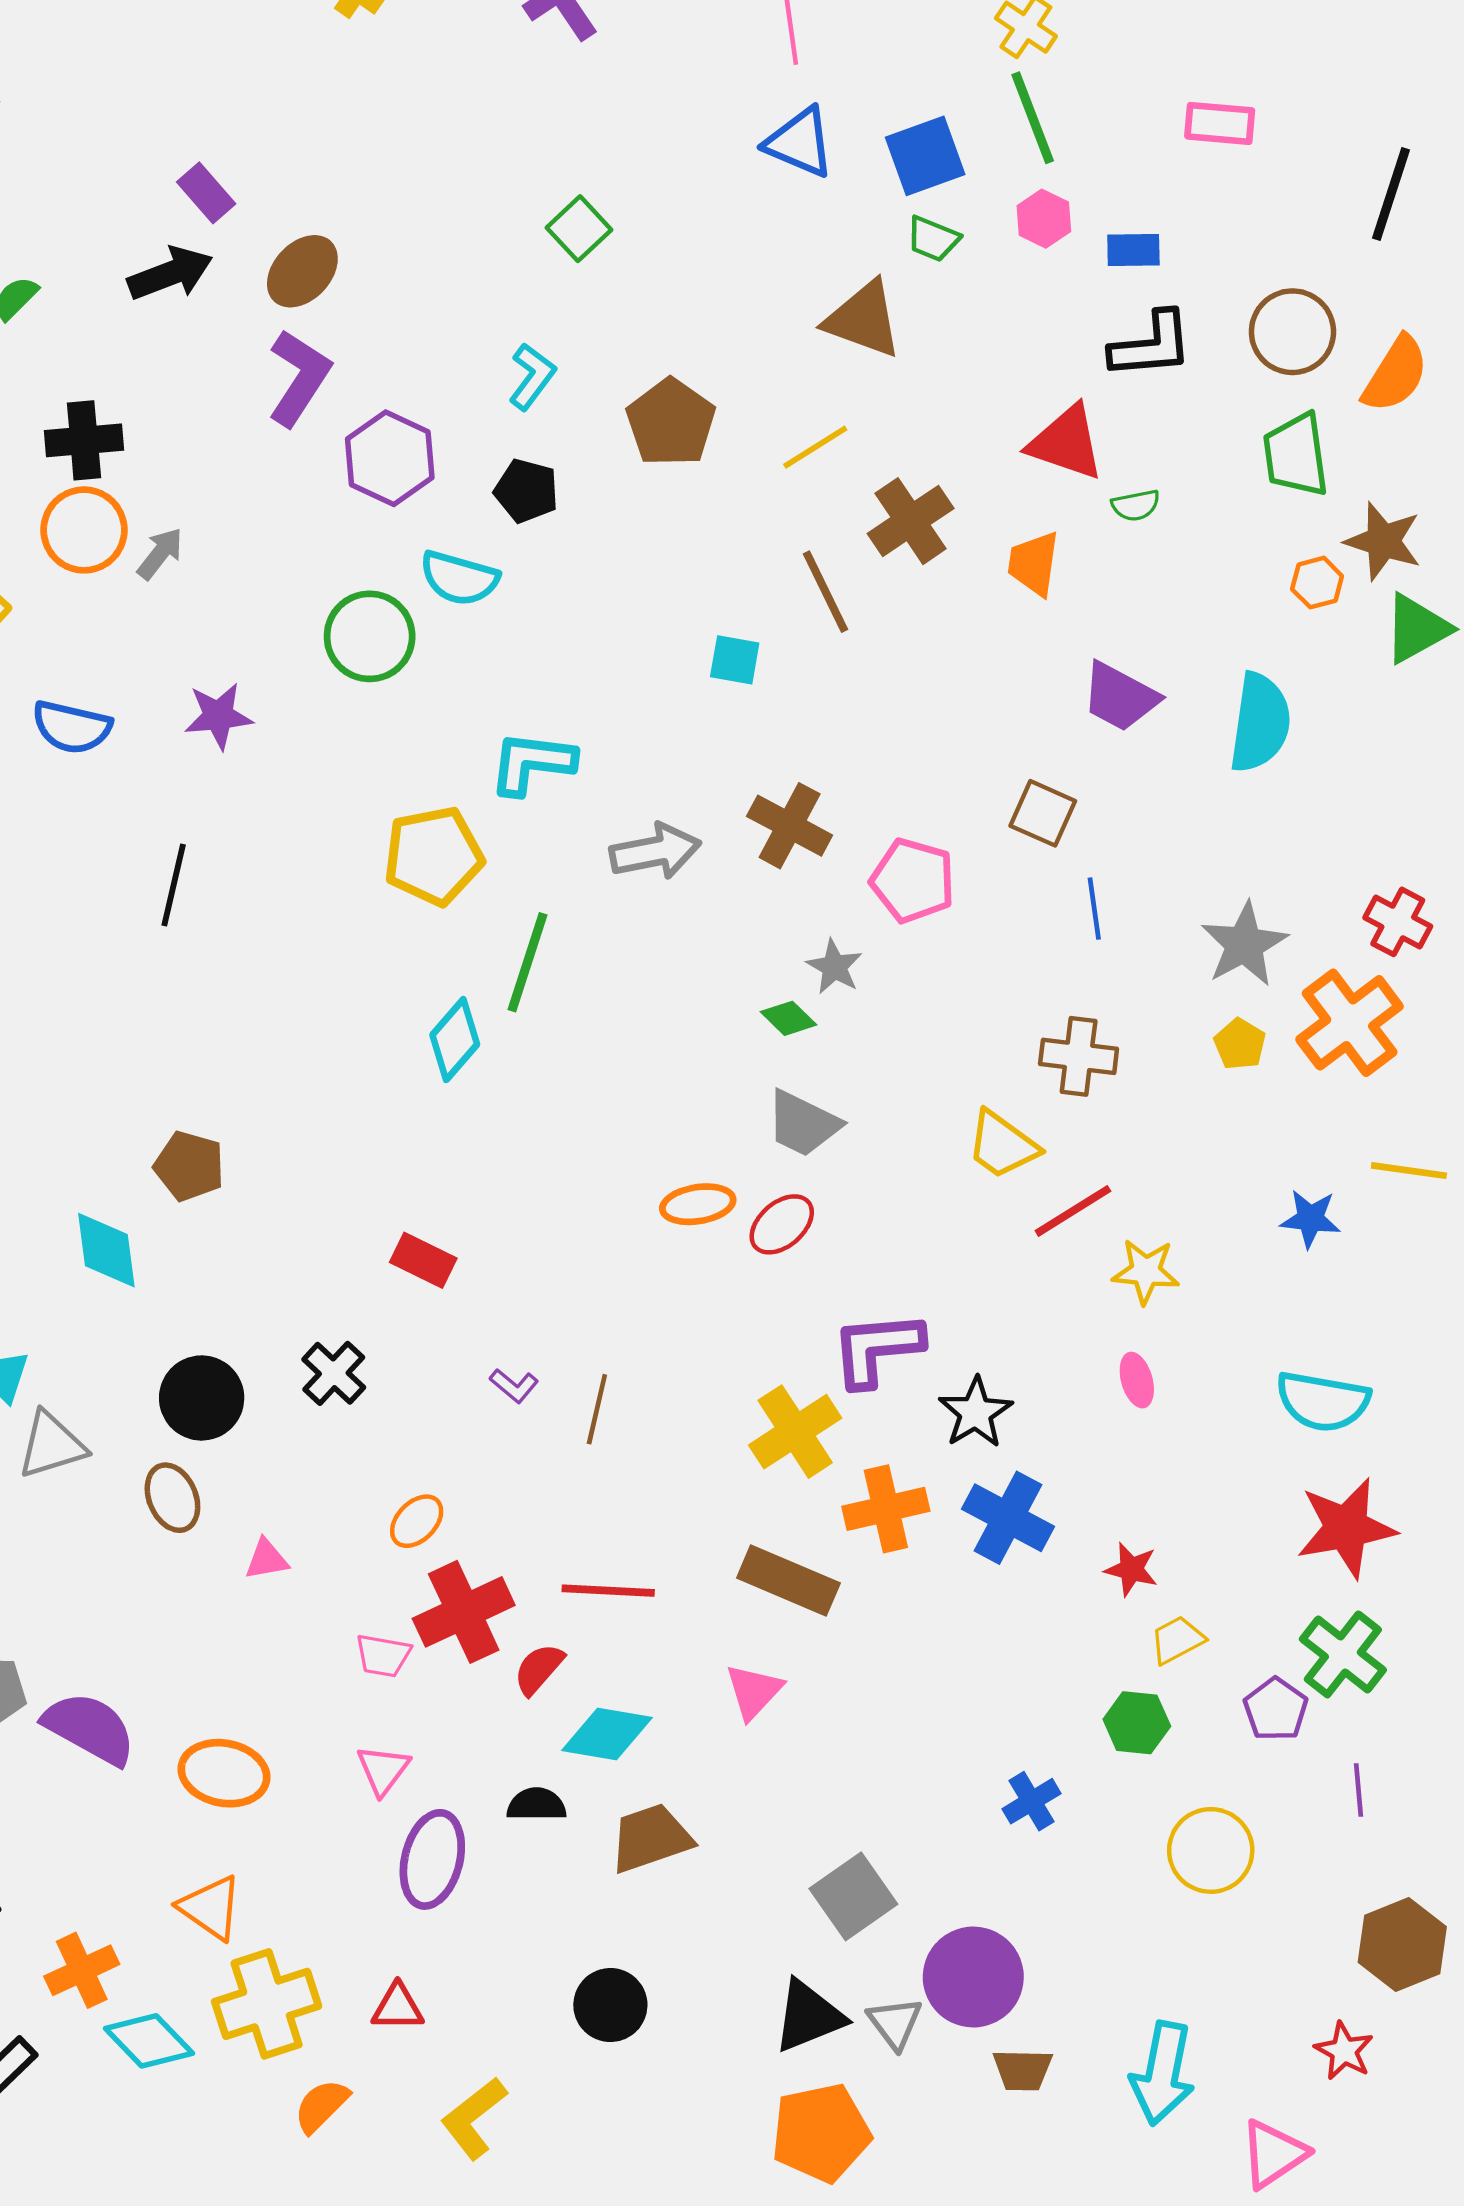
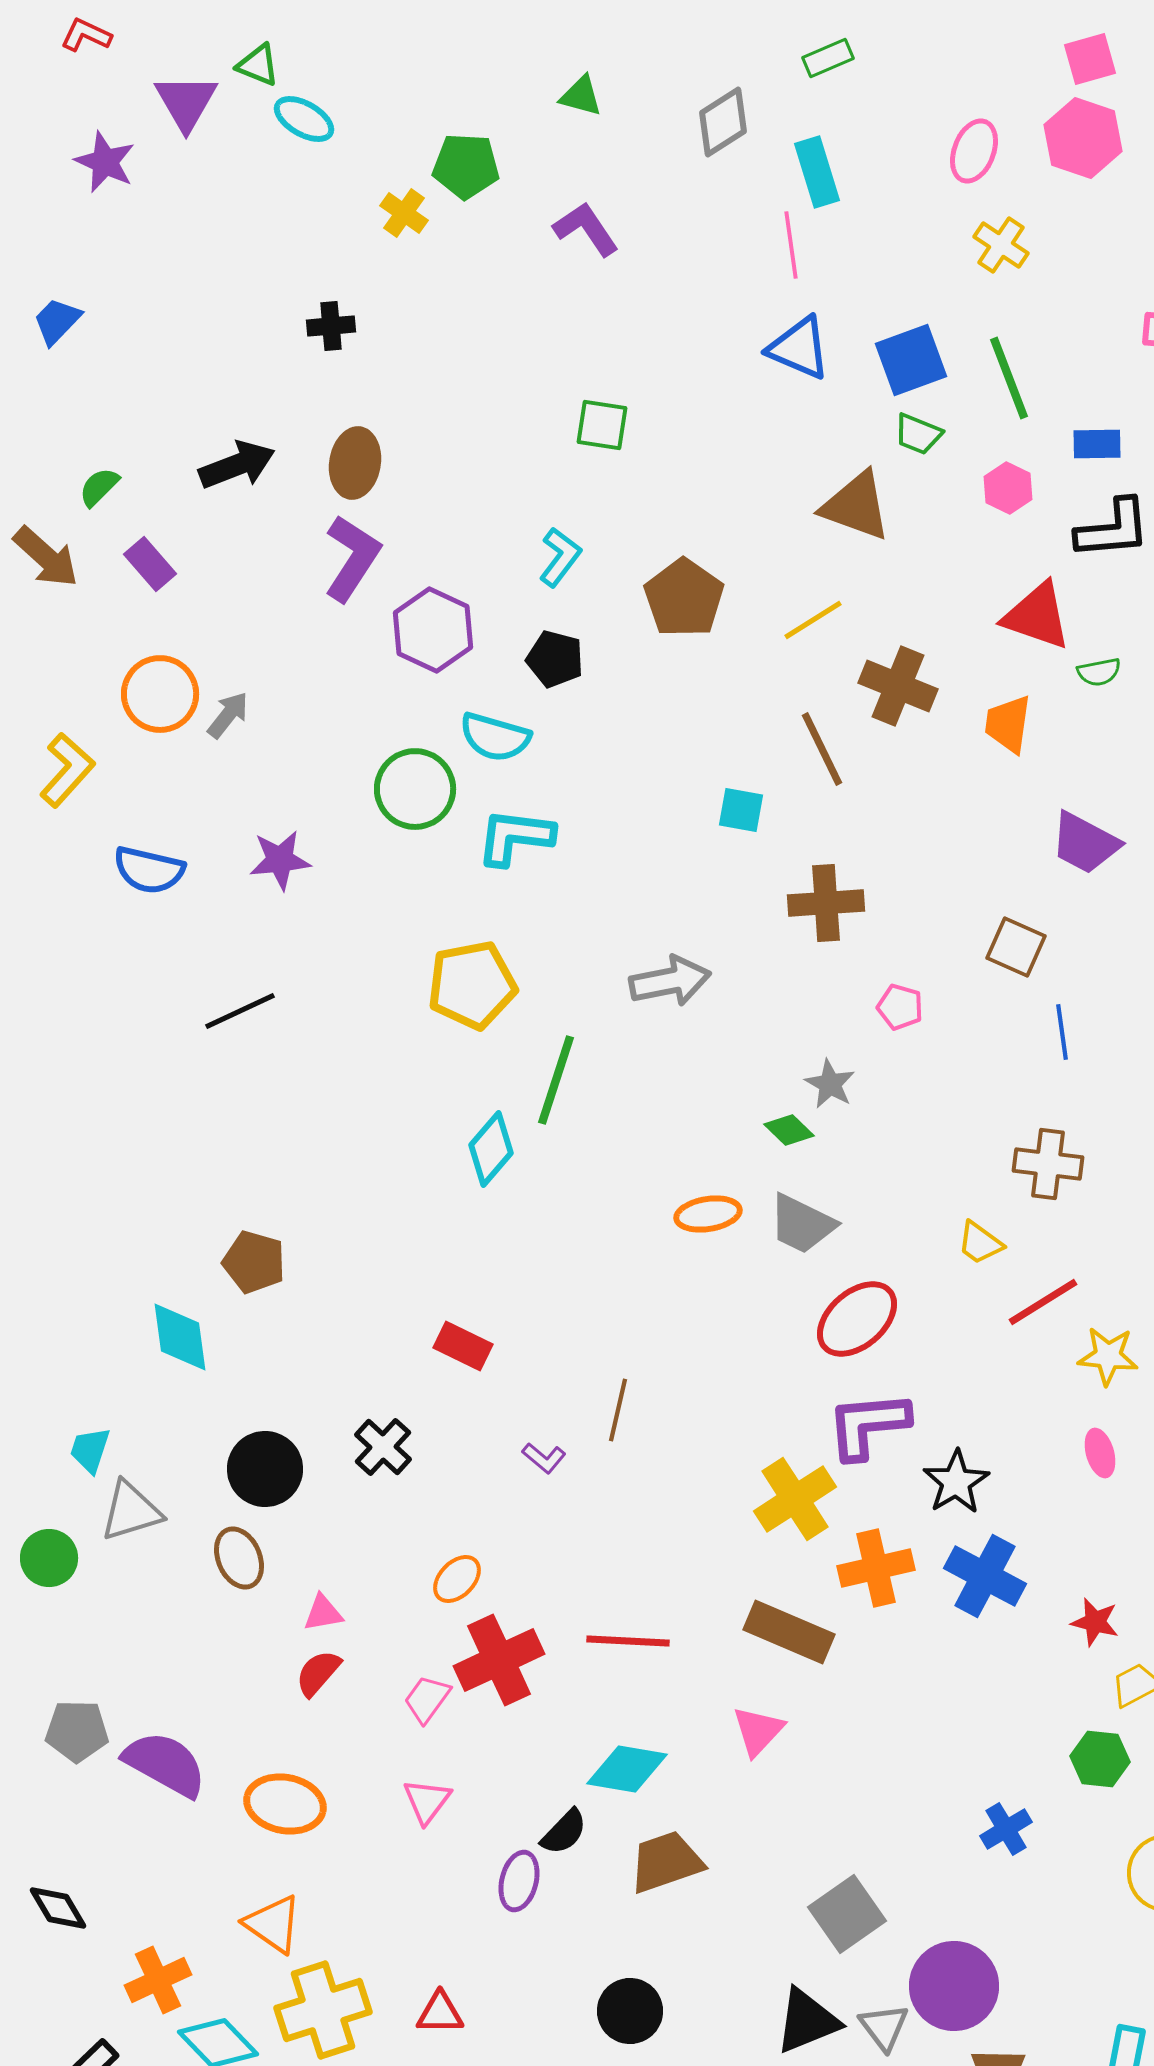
green line: (1033, 118) -> (1009, 378), moved
purple rectangle: (206, 193) -> (150, 564), moved
pink hexagon: (1044, 219) -> (1008, 488), moved
green square: (579, 229) -> (602, 425), turned -38
brown ellipse: (302, 271) -> (355, 463), turned -34
black cross: (84, 440) -> (331, 326), moved, size x0.7
brown cross: (911, 521) -> (898, 686), turned -34
cyan L-shape: (532, 763) -> (515, 837), moved
brown cross: (790, 826) -> (826, 903), moved, turned -32
pink pentagon: (913, 881) -> (900, 1007), size x0.6
black line: (174, 885) -> (240, 1011), turned 52
yellow trapezoid: (1002, 1145) -> (980, 1243), size x0.7
orange ellipse: (698, 1204) -> (708, 1214), moved
red ellipse: (782, 1224) -> (857, 1319), moved, size x1.4
brown line: (597, 1409) -> (618, 1410), moved
pink trapezoid: (383, 1656) -> (427, 1699), turned 116
red semicircle: (539, 1669) -> (318, 1673), moved
black semicircle: (536, 1805) -> (564, 1832), turned 134
purple ellipse: (432, 1859) -> (519, 1881), moved, size x0.7

